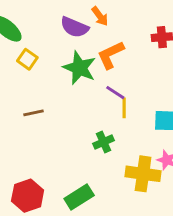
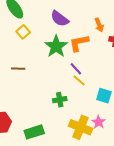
orange arrow: (100, 16) -> (99, 25), moved
yellow line: (124, 108) -> (79, 80), turned -64

